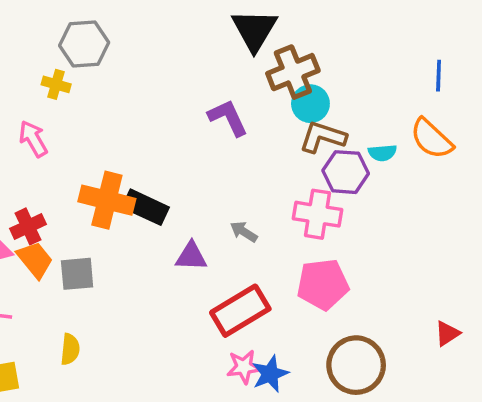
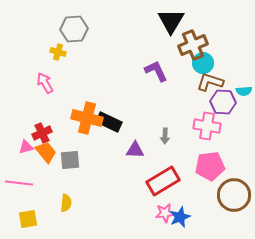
gray arrow: (244, 232) -> (165, 136), turned -119
brown circle: (356, 365) -> (234, 195), moved

